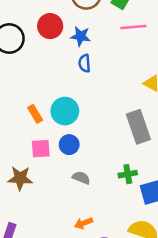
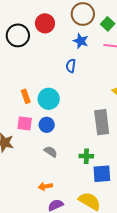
red circle: (50, 26) -> (45, 23), moved
blue star: (81, 36) -> (81, 41), moved

